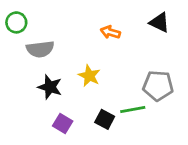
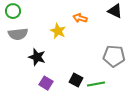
gray semicircle: (40, 49) -> (18, 34), moved
yellow star: (89, 76) -> (58, 31), moved
green line: (133, 109) -> (96, 84), moved

